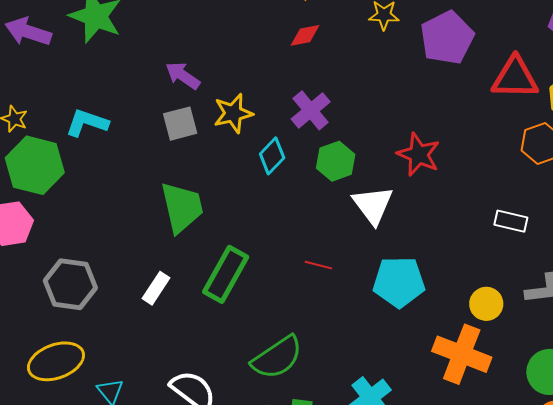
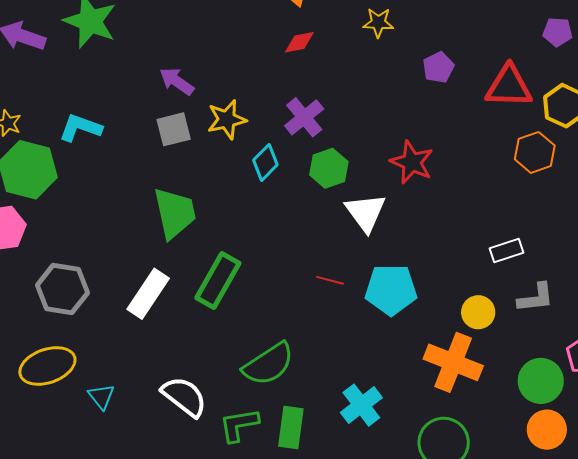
purple pentagon: (447, 38) -> (438, 67), moved, size x0.6
white rectangle: (511, 221) -> (507, 250), moved, turned -32
red line: (318, 265) -> (330, 280), moved
white rectangle: (156, 288) -> (148, 294), size x1.5

